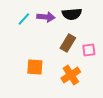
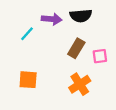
cyan line: (24, 19) -> (27, 34), moved
orange square: (35, 67) -> (28, 80), moved

